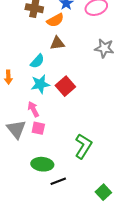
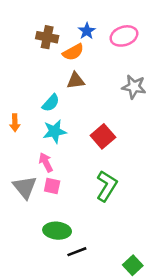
red square: (65, 86) -> (103, 136), moved
green L-shape: (83, 146) -> (107, 186), moved

